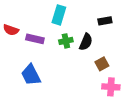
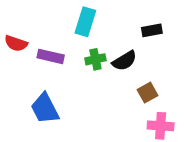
black semicircle: (86, 42) -> (124, 61), turned 36

